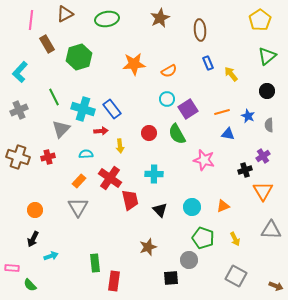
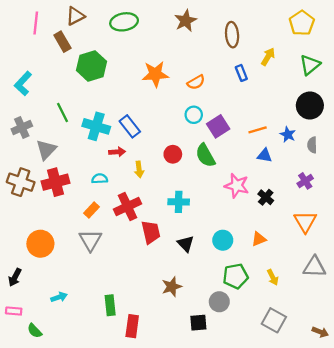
brown rectangle: (47, 44) -> (62, 42), moved
yellow arrow: (231, 74) -> (268, 57), moved, turned 70
black circle: (267, 91) -> (310, 105), size x1.5
gray triangle: (61, 129) -> (46, 150), moved
red cross: (48, 157) -> (56, 182), size x1.6
black cross: (245, 170) -> (266, 197), moved, turned -32
red cross: (110, 178) -> (128, 207), turned 30
orange circle: (35, 210) -> (40, 244), size x1.5
green pentagon: (203, 238) -> (236, 276), turned -30
black arrow: (33, 239) -> (15, 277), moved

